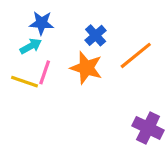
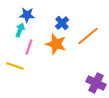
cyan arrow: (31, 46) -> (20, 30), turned -40
yellow line: (25, 82) -> (15, 66), moved

